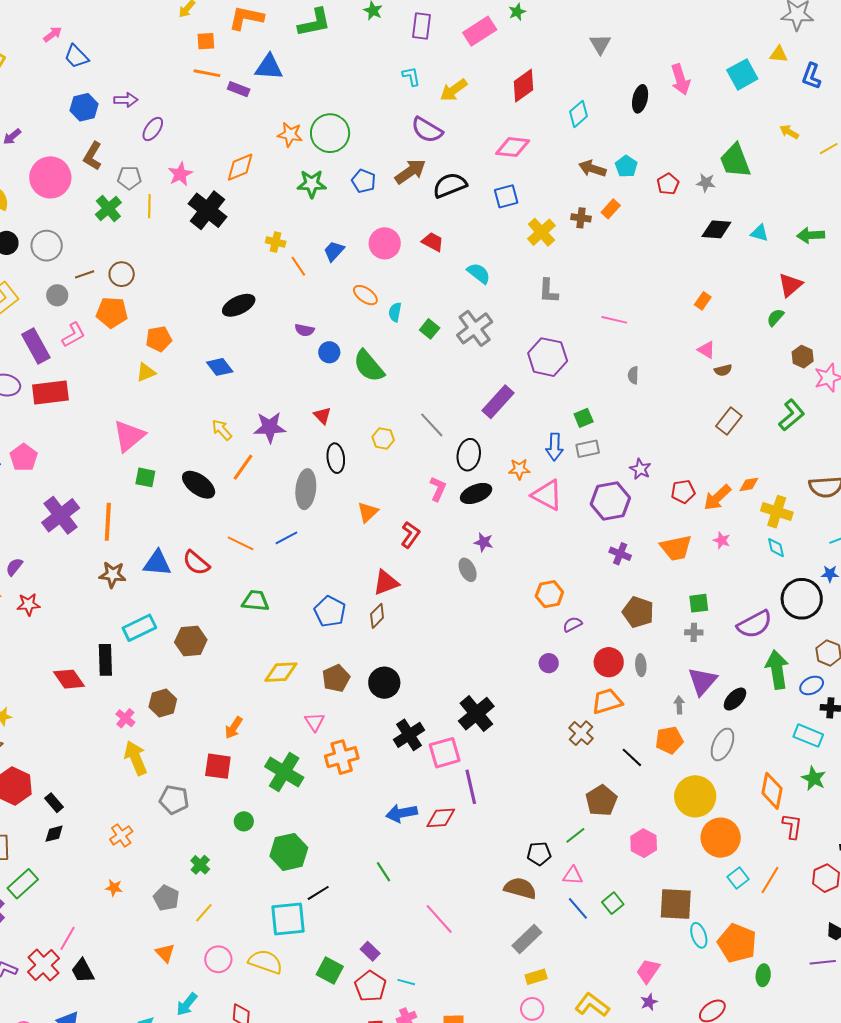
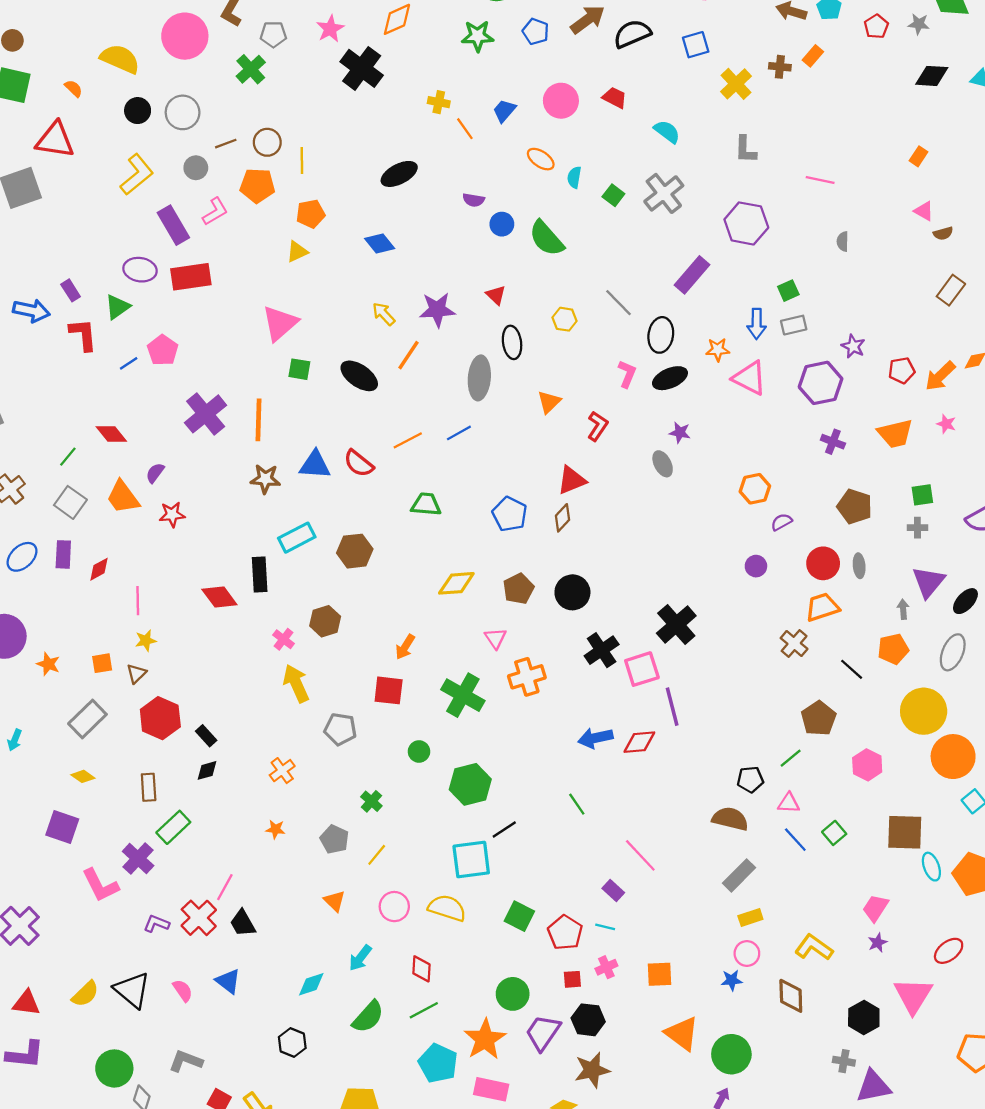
yellow line: (149, 206) -> (302, 160), moved
orange line: (241, 543) -> (408, 440), turned -52
purple rectangle: (370, 951) -> (613, 891), moved

